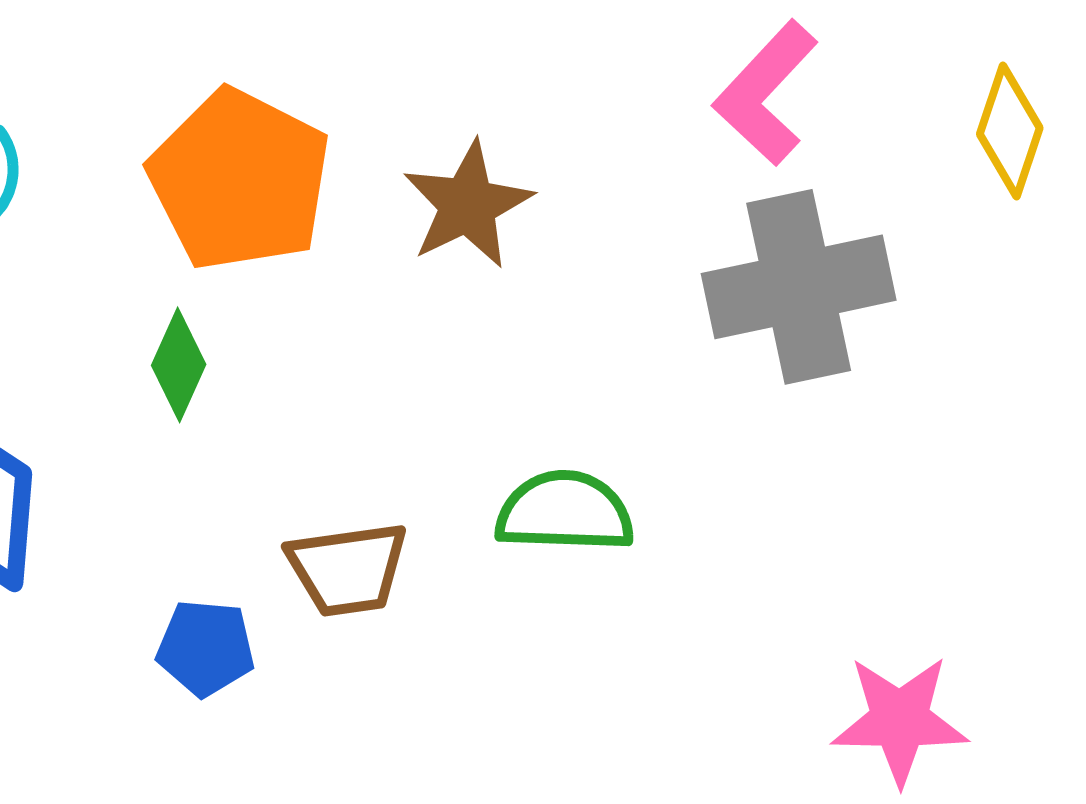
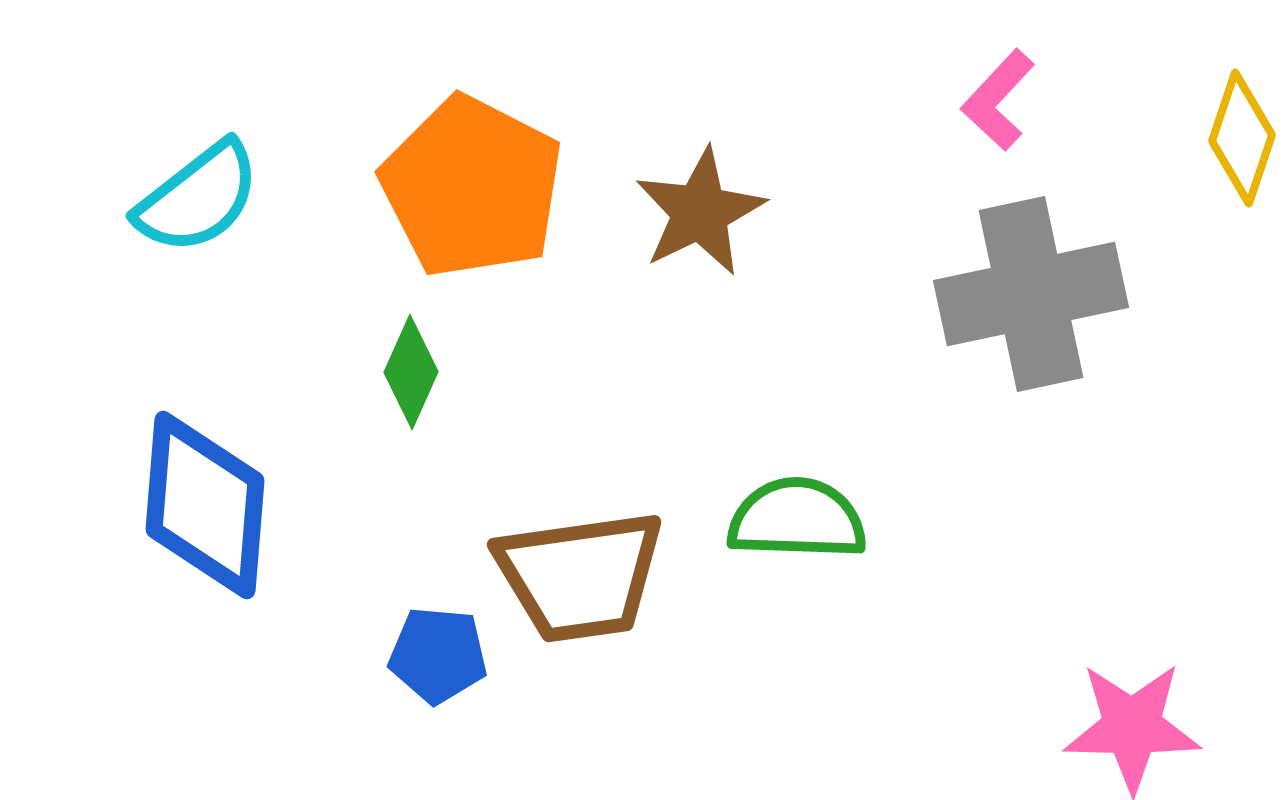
pink L-shape: (766, 93) -> (998, 100), size x0.7
brown trapezoid: (348, 569) -> (580, 576), size x1.4

